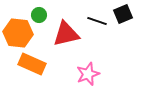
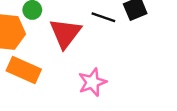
red triangle: (66, 34) -> (65, 33), turned -40

